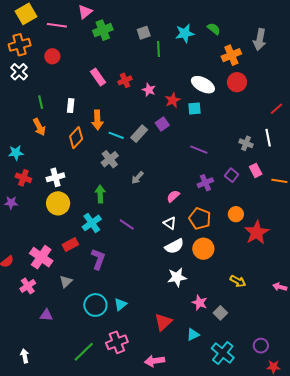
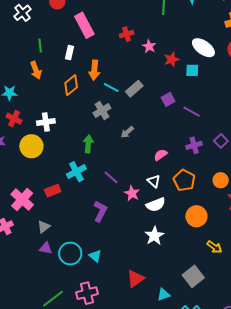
pink rectangle: (98, 77) -> (84, 25), moved, size x1.4
purple square: (162, 124) -> (168, 99), moved
yellow circle: (58, 203) -> (31, 146), moved
orange circle: (203, 249) -> (196, 216), moved
purple L-shape: (98, 259) -> (100, 211), moved
white star: (177, 277) -> (154, 236), turned -30
pink star: (200, 303) -> (132, 193), moved
cyan triangle: (120, 304) -> (95, 256), turned -48
gray square: (220, 313) -> (193, 276), size x1.5
purple triangle: (46, 315) -> (46, 248), moved

